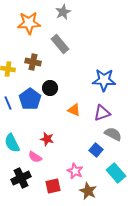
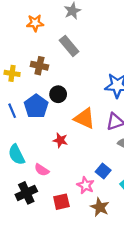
orange star: (29, 23) -> (35, 23), size x0.7
orange triangle: (74, 110) -> (84, 118), size x1.5
red star: (47, 139) -> (60, 140), moved
blue square: (96, 150) -> (103, 171), moved

